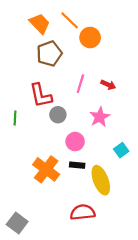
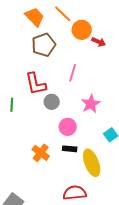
red arrow: (108, 85) -> (99, 42), moved
orange cross: (46, 169) -> (41, 153), size x0.7

